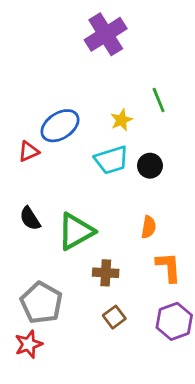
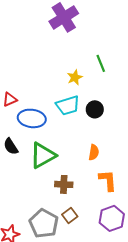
blue ellipse: (60, 126) -> (32, 118), moved, turned 40
gray pentagon: (41, 303) -> (44, 223), moved

